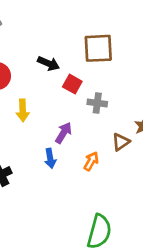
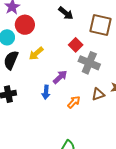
black arrow: (49, 63) -> (66, 13), moved
gray cross: (97, 103) -> (89, 63), size x1.5
yellow arrow: (23, 110) -> (36, 54), turned 35

